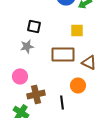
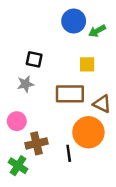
orange circle: (78, 85) -> (88, 132), size x1.6

